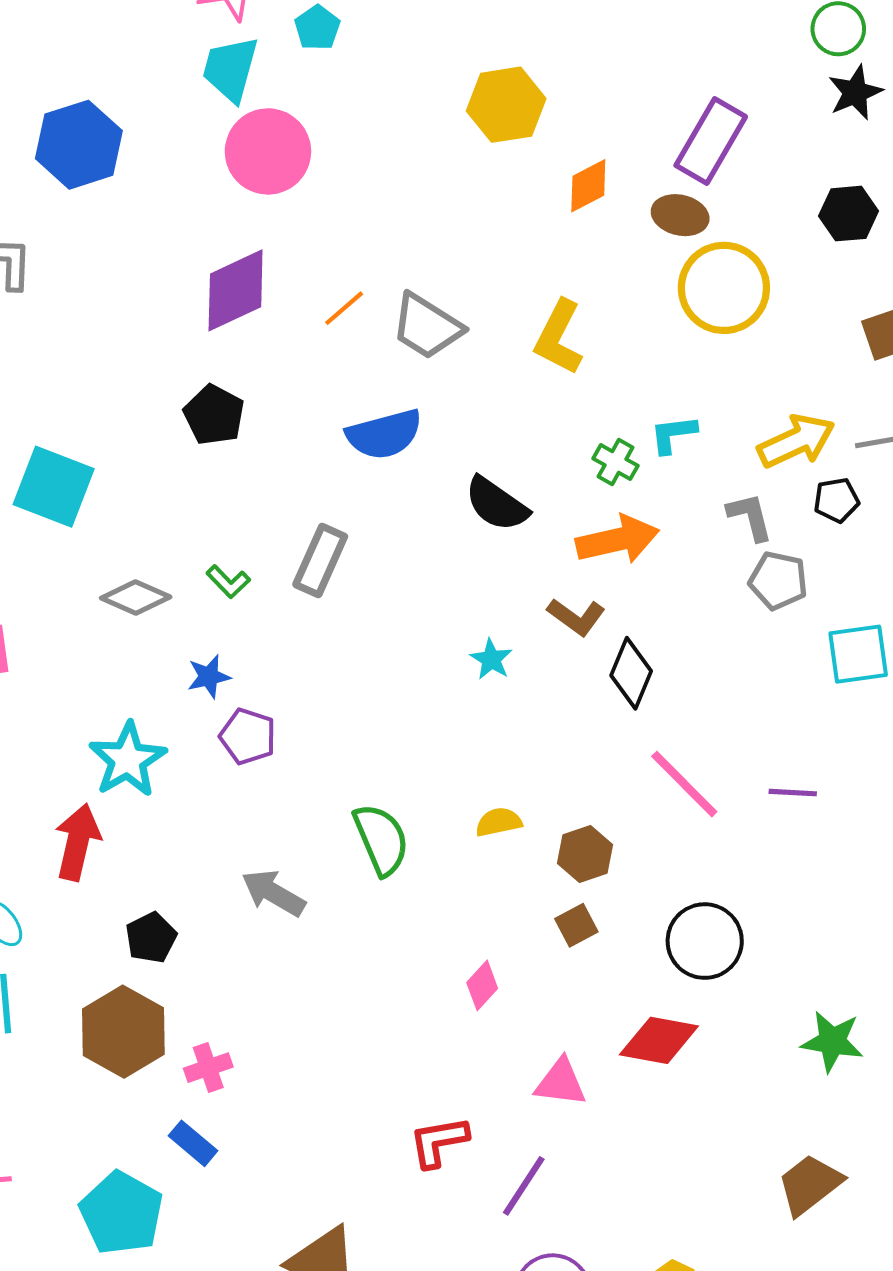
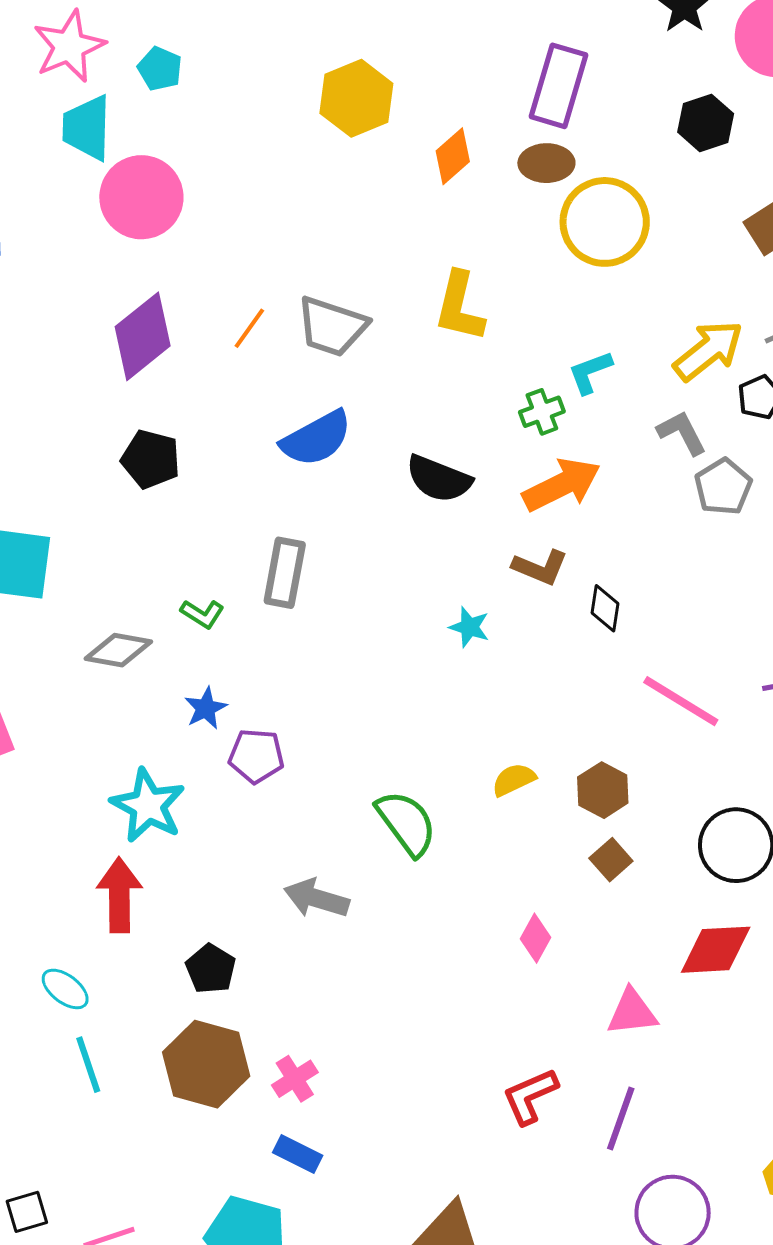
green cross: (616, 462) -> (542, 412), turned -36
gray pentagon: (778, 581) -> (723, 487), turned -30
black diamond: (631, 673) -> (605, 608), size x0.7

